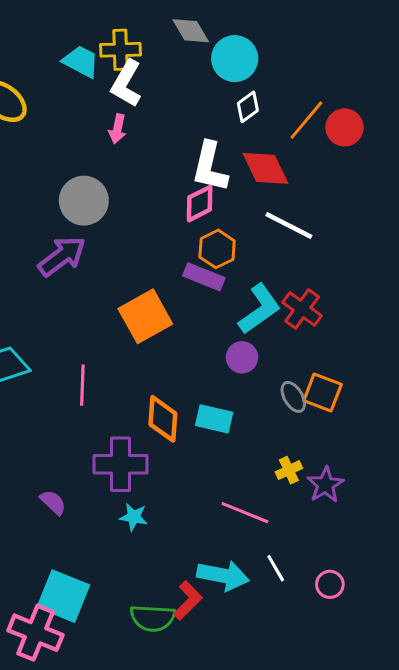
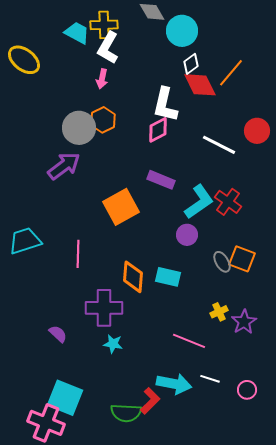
red circle: (345, 127) -> (257, 131), moved
red diamond: (265, 168) -> (200, 85), moved
orange hexagon: (217, 249) -> (103, 120), moved
white line: (276, 568) -> (210, 379), turned -42

